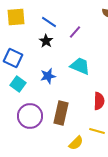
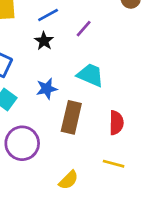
blue line: (49, 22) -> (48, 15), turned -63
brown rectangle: (61, 113) -> (71, 117), moved
yellow semicircle: (76, 143) -> (69, 180), moved

